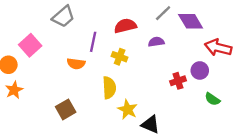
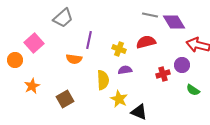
gray line: (163, 13) -> (150, 15), turned 56
red semicircle: (125, 26) -> (146, 42), moved
purple semicircle: (156, 42) -> (125, 70), moved
yellow cross: (120, 57) -> (119, 49), moved
orange star: (14, 90) -> (32, 86), moved

